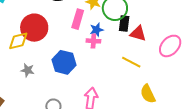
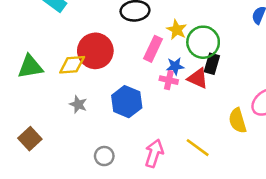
red triangle: (138, 33) -> (198, 78), moved
yellow line: (131, 62) -> (198, 148), moved
yellow semicircle: (148, 94) -> (238, 121), moved

